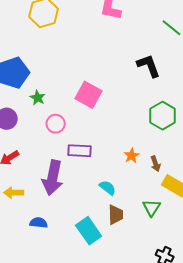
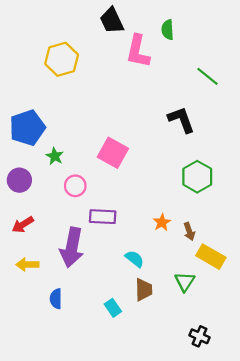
blue semicircle: (39, 223) -> (56, 299), turned -96
cyan rectangle: (89, 231) -> (113, 308), size x0.6

